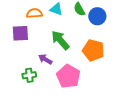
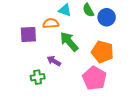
orange semicircle: (34, 13) -> (51, 23), moved
pink pentagon: (68, 76) -> (94, 78), moved

